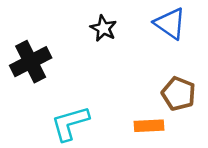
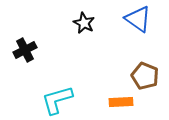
black cross: (31, 62) -> (25, 50), size x0.7

